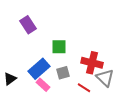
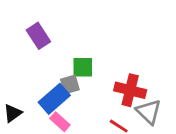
gray square: (63, 73) -> (70, 85), moved

